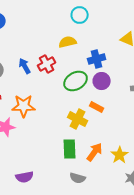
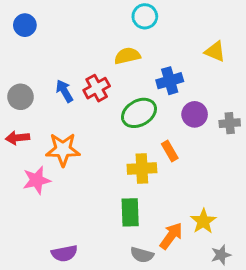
purple circle: (102, 81) -> (195, 114), moved
orange rectangle: (97, 107) -> (170, 151), turned 32
yellow cross: (78, 119) -> (142, 169), turned -30
orange arrow: (95, 152) -> (171, 236), moved

